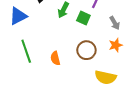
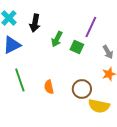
brown circle: (86, 50) -> (82, 89), moved

